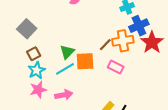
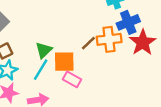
pink rectangle: (116, 67) -> (72, 79), moved
cyan line: (65, 69) -> (41, 70), turned -30

